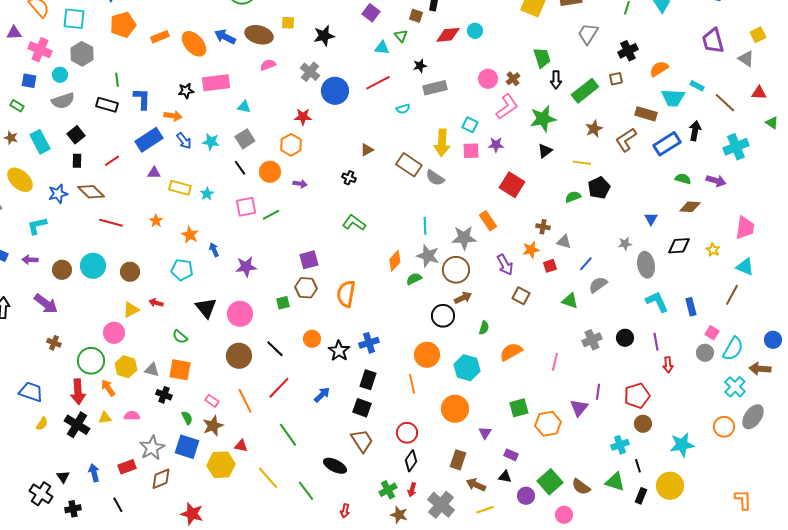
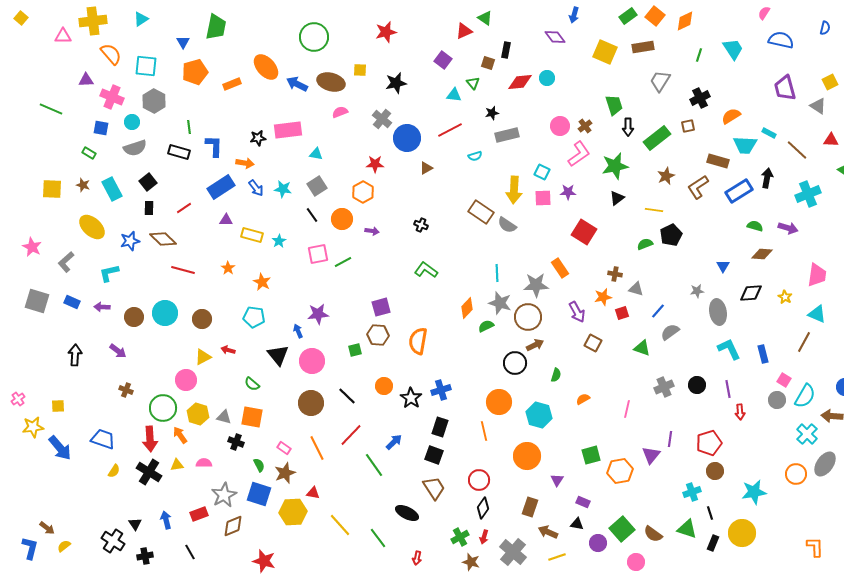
orange ellipse: (194, 44) -> (266, 67), moved
brown triangle: (367, 150) -> (426, 168), moved
blue arrow: (214, 250) -> (298, 331), moved
purple arrow: (46, 304) -> (118, 351), size x0.7
orange semicircle: (511, 352) -> (583, 399), size x0.6
green line: (288, 435) -> (374, 465), moved

